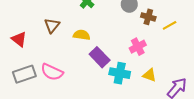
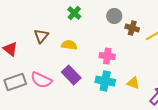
pink cross: (138, 47) -> (107, 56), moved, turned 35
purple rectangle: (100, 57) -> (71, 75), moved

